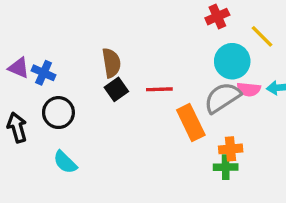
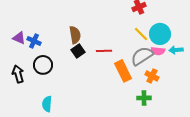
yellow line: (262, 36) -> (141, 34), moved
cyan circle: (232, 61) -> (160, 34), moved
orange cross: (231, 149) -> (152, 76), moved, turned 32
cyan semicircle: (65, 162) -> (47, 104), moved, turned 49

